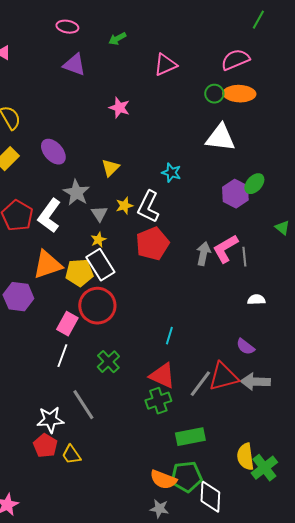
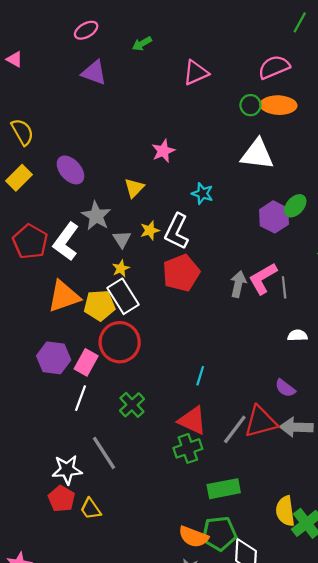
pink ellipse: (67, 27) -> (86, 30), turned -40
pink star: (119, 108) -> (163, 151), moved, turned 30
purple hexagon: (18, 297) -> (54, 358), moved

